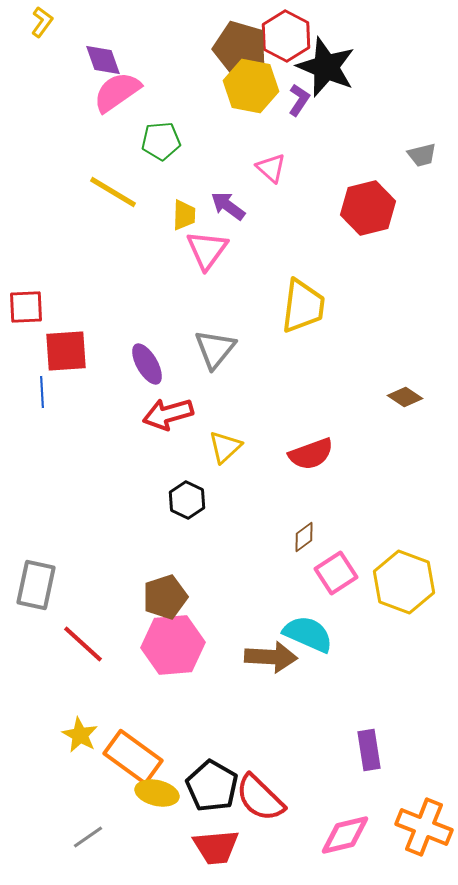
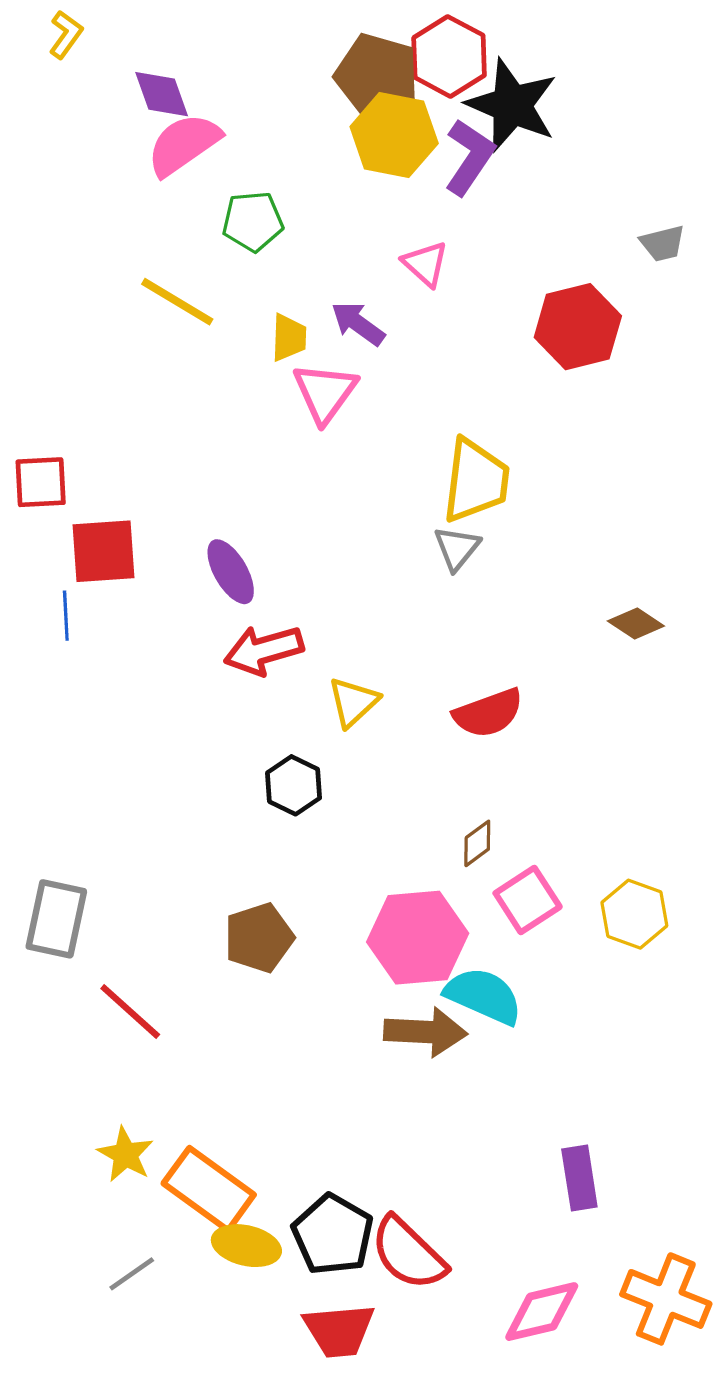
purple L-shape: (299, 100) -> (469, 157), size x1.5
gray triangle: (215, 349) -> (457, 548), moved, size x0.7
yellow hexagon: (404, 582) -> (634, 914), size x0.7
pink hexagon: (173, 645) -> (418, 938), moved
gray line: (88, 837) -> (132, 1274), moved

